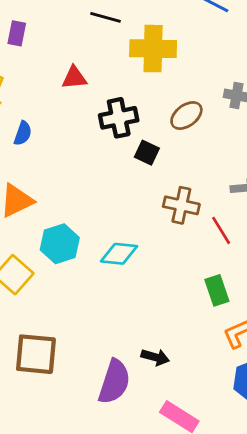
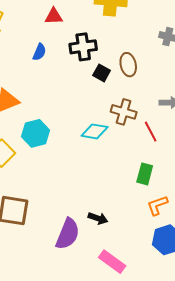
brown ellipse: (186, 116) -> (128, 65), moved, turned -70
blue semicircle: (23, 133) -> (39, 52), moved
cyan diamond: (119, 254) -> (95, 131), moved
green rectangle: (217, 290) -> (145, 174), turned 30

